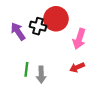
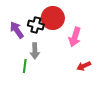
red arrow: (77, 67) -> (84, 66), moved
gray arrow: (41, 75) -> (35, 51), moved

